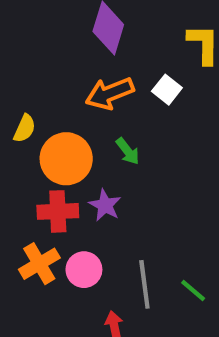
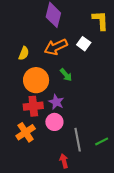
yellow semicircle: (25, 128) -> (24, 53), moved
pink circle: (84, 270) -> (54, 122), moved
green line: (193, 290) -> (102, 141), turned -64

